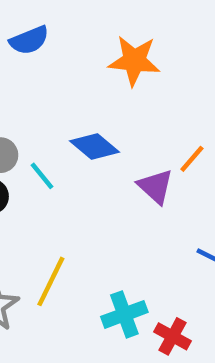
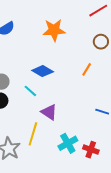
cyan line: (42, 176) -> (30, 91), moved
purple triangle: (155, 186) -> (49, 112), moved

